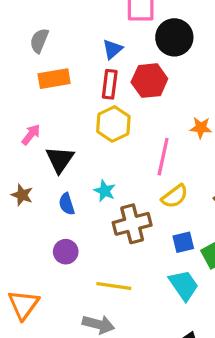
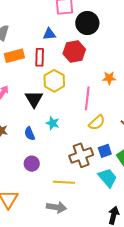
blue triangle: (112, 49) -> (49, 34), turned 40
red rectangle: (110, 84) -> (40, 57), moved
black triangle: (60, 160) -> (34, 99), moved
brown cross: (132, 224) -> (81, 155), moved

